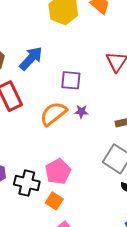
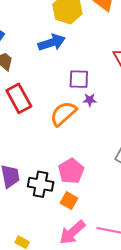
blue arrow: (31, 58) -> (52, 42), moved, turned 32
purple star: (81, 112) -> (90, 100), moved

